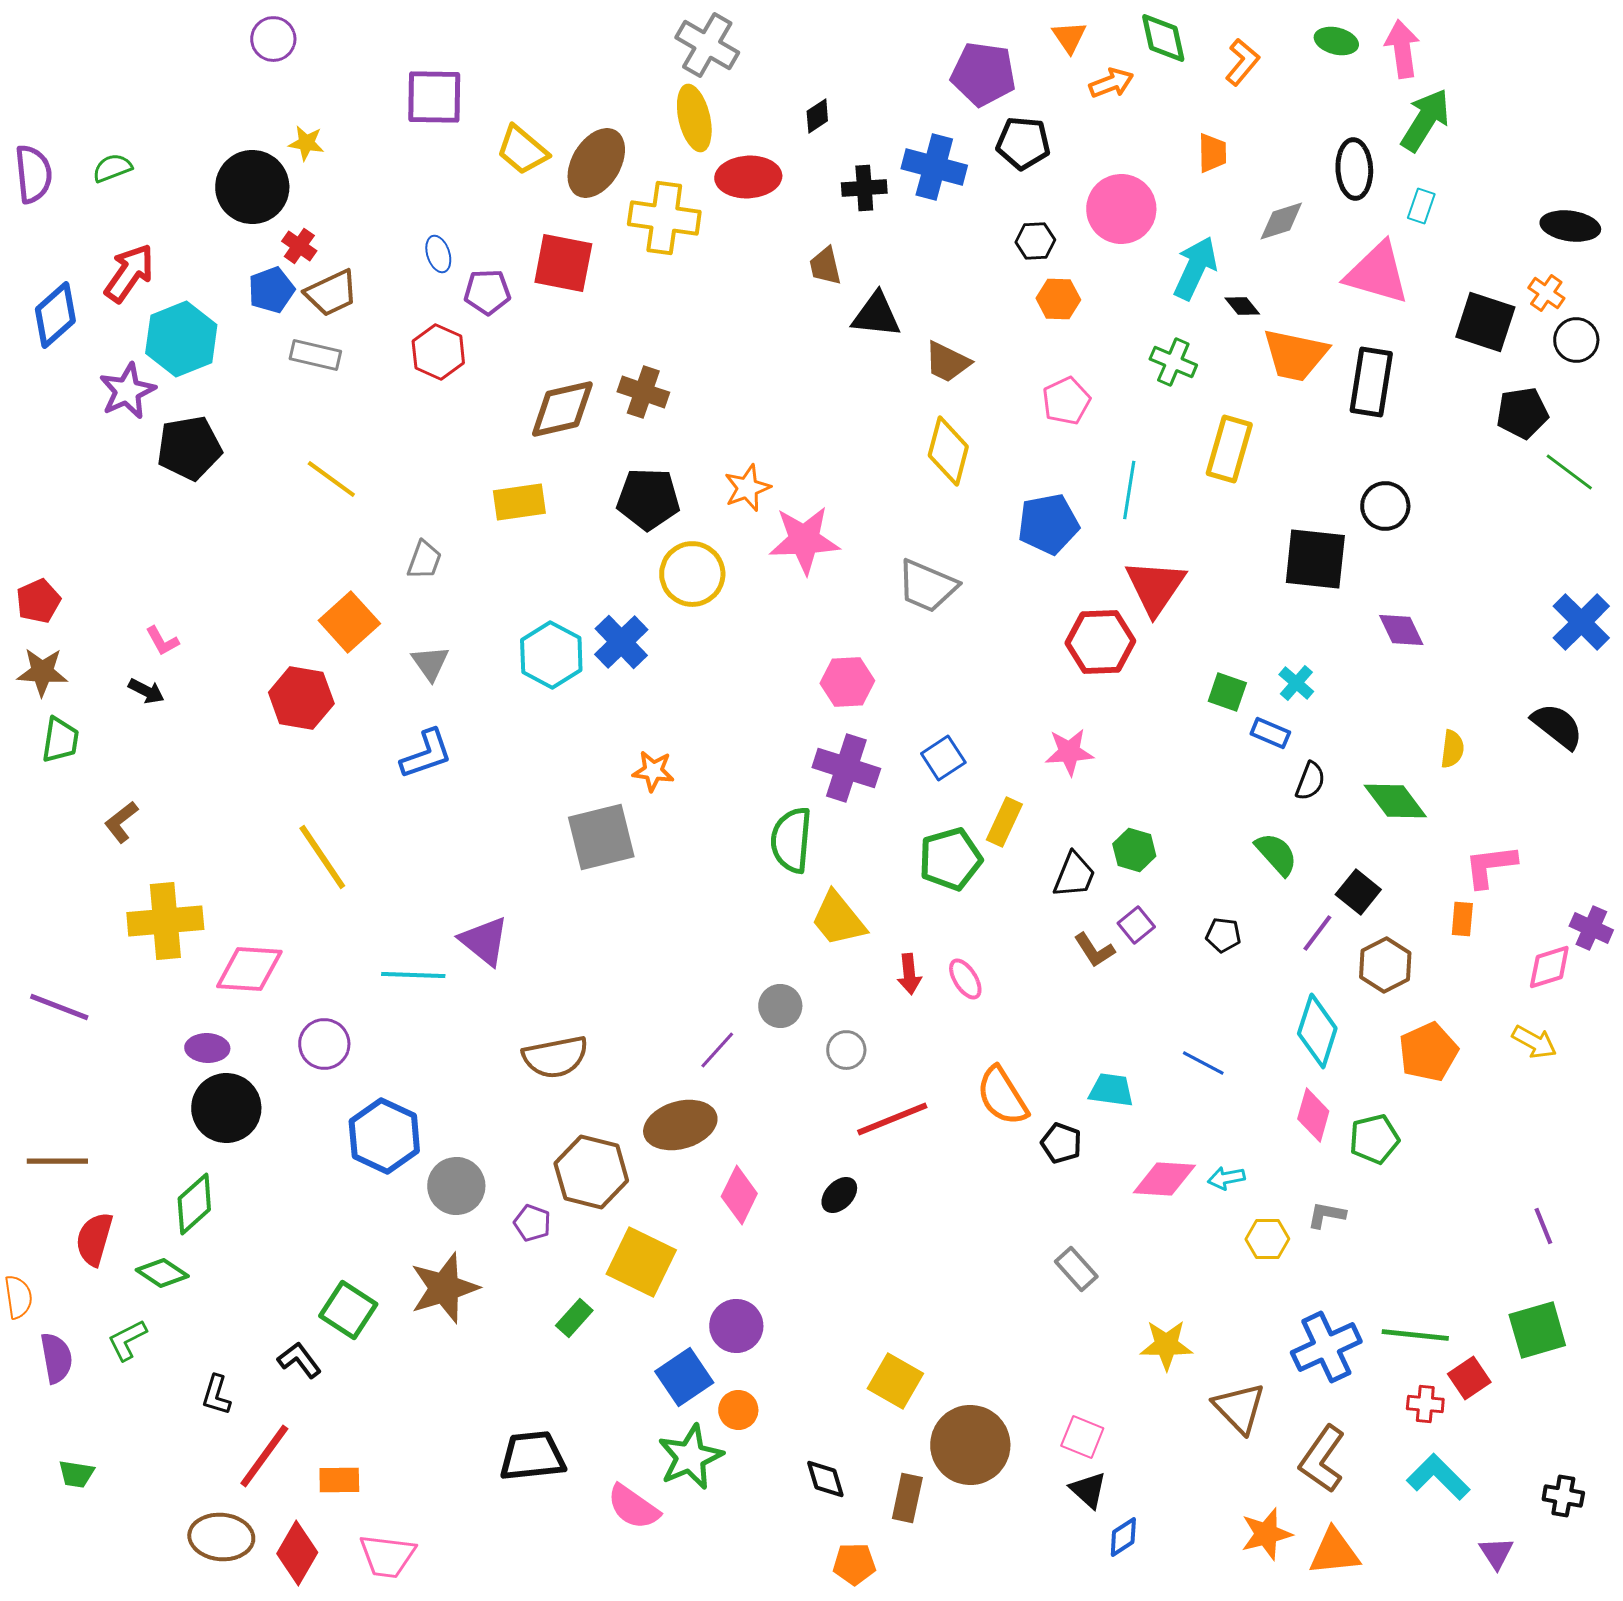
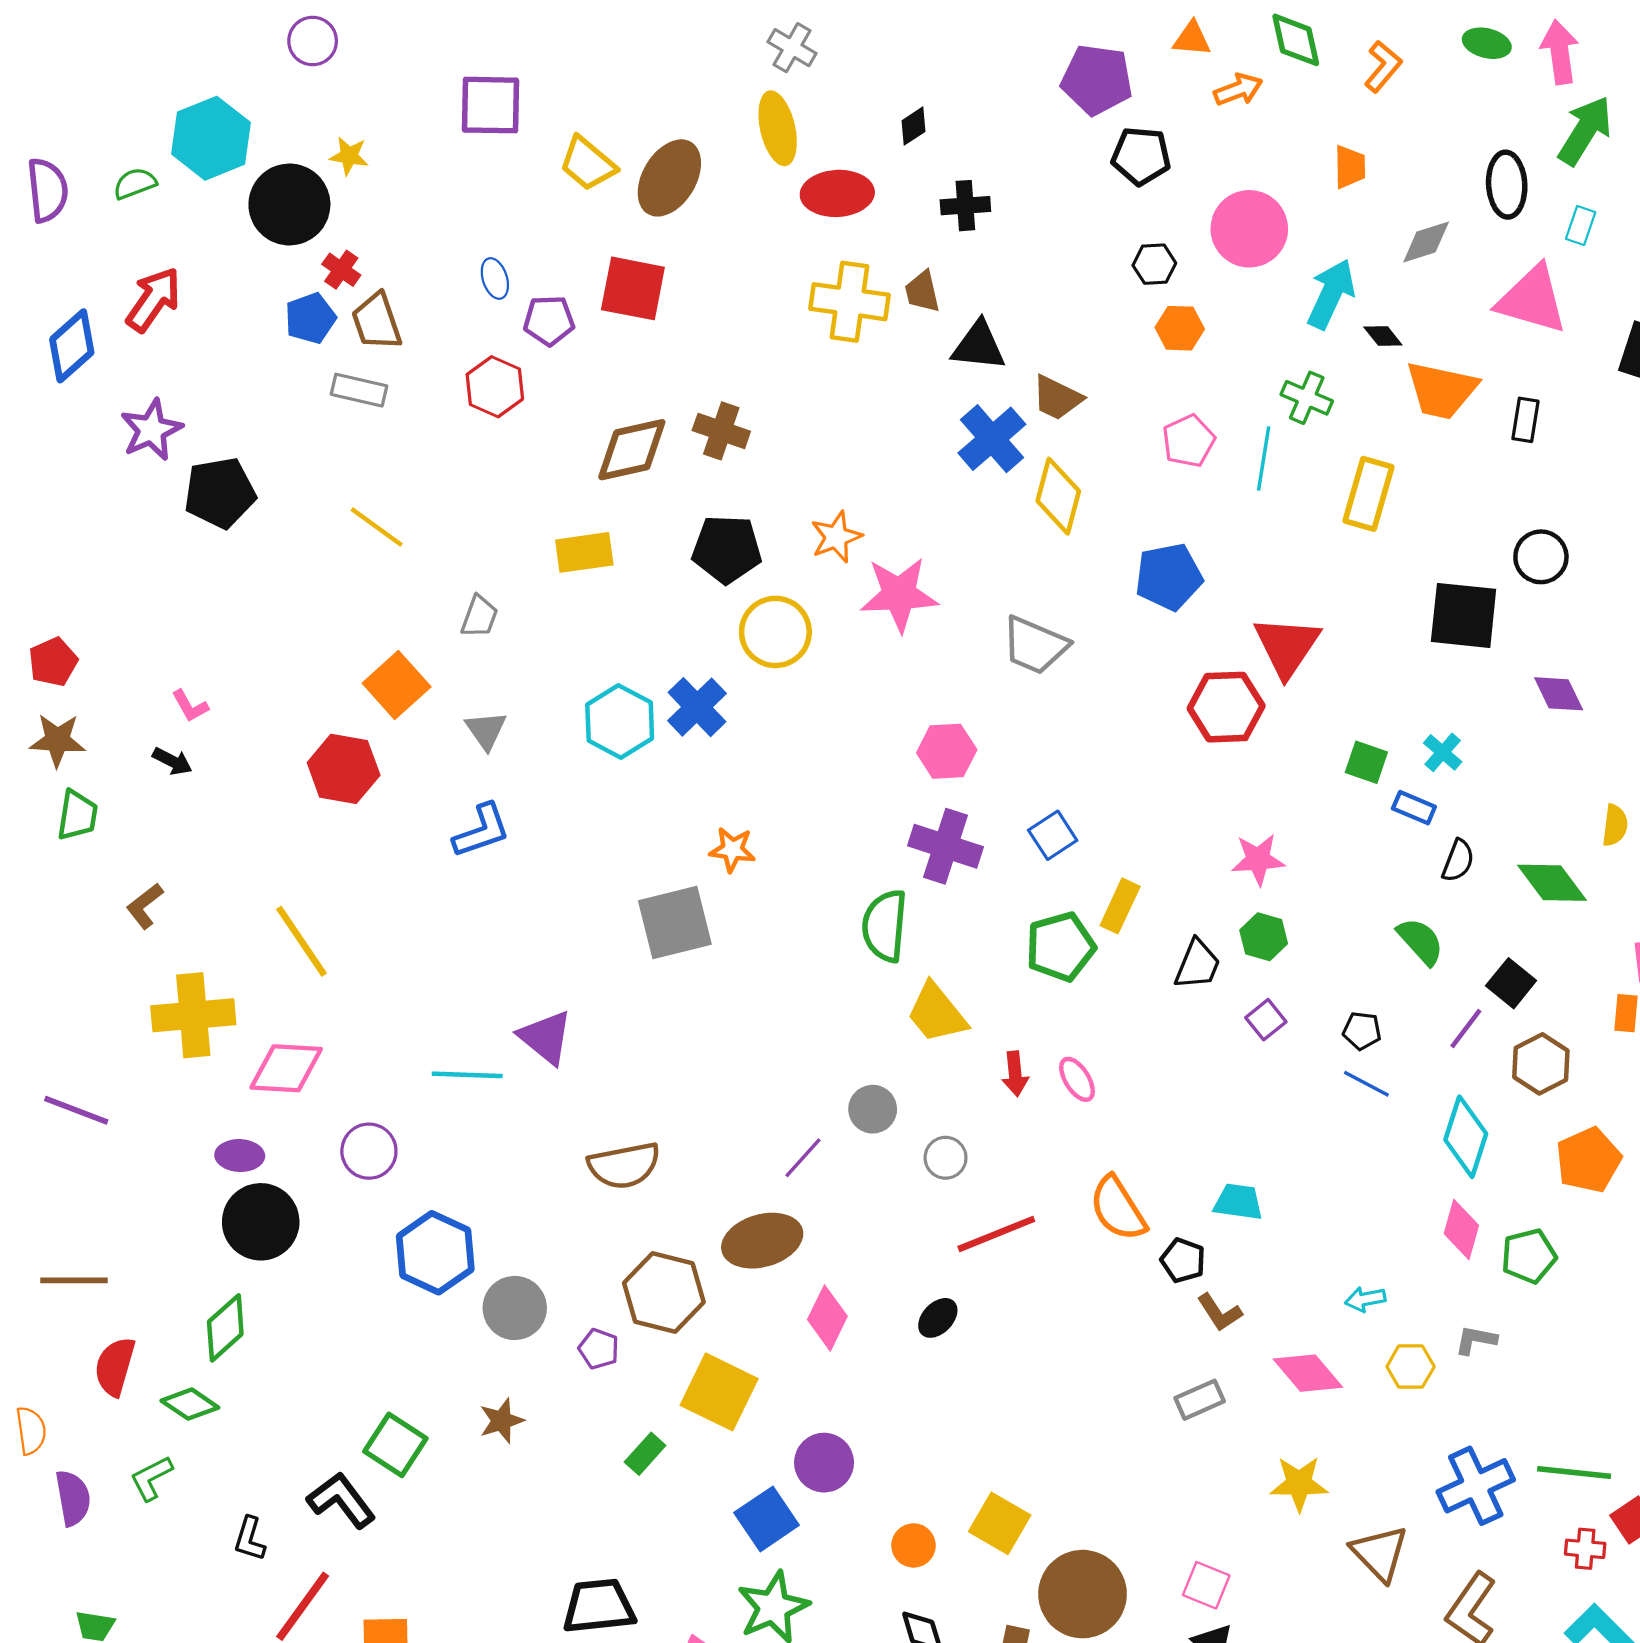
orange triangle: (1069, 37) -> (1192, 39), turned -51
gray cross: (707, 45) -> (792, 48), size x0.7
blue cross: (934, 167) -> (992, 439), moved, turned 34
yellow cross: (664, 218) -> (849, 302), moved
brown trapezoid: (331, 293) -> (377, 322), turned 96
cyan hexagon: (181, 339) -> (211, 138), moved
black rectangle: (1371, 382) -> (1525, 420), size x0.6
cyan line: (1129, 490) -> (1264, 459), moved
pink star: (1069, 752) -> (1258, 860), moved
yellow line: (322, 857) -> (302, 941), moved
brown L-shape: (1094, 950) -> (1219, 1312), moved
blue line: (1203, 1063) -> (1366, 1084), moved
pink diamond: (1164, 1179) -> (1308, 1373), moved, turned 46
gray rectangle: (1076, 1269) -> (1200, 1400), turned -72
brown star: (444, 1288) -> (501, 1421), size x0.6
black L-shape: (299, 1360) -> (341, 1500), size x1.4
orange circle: (738, 1410) -> (914, 1545), moved

